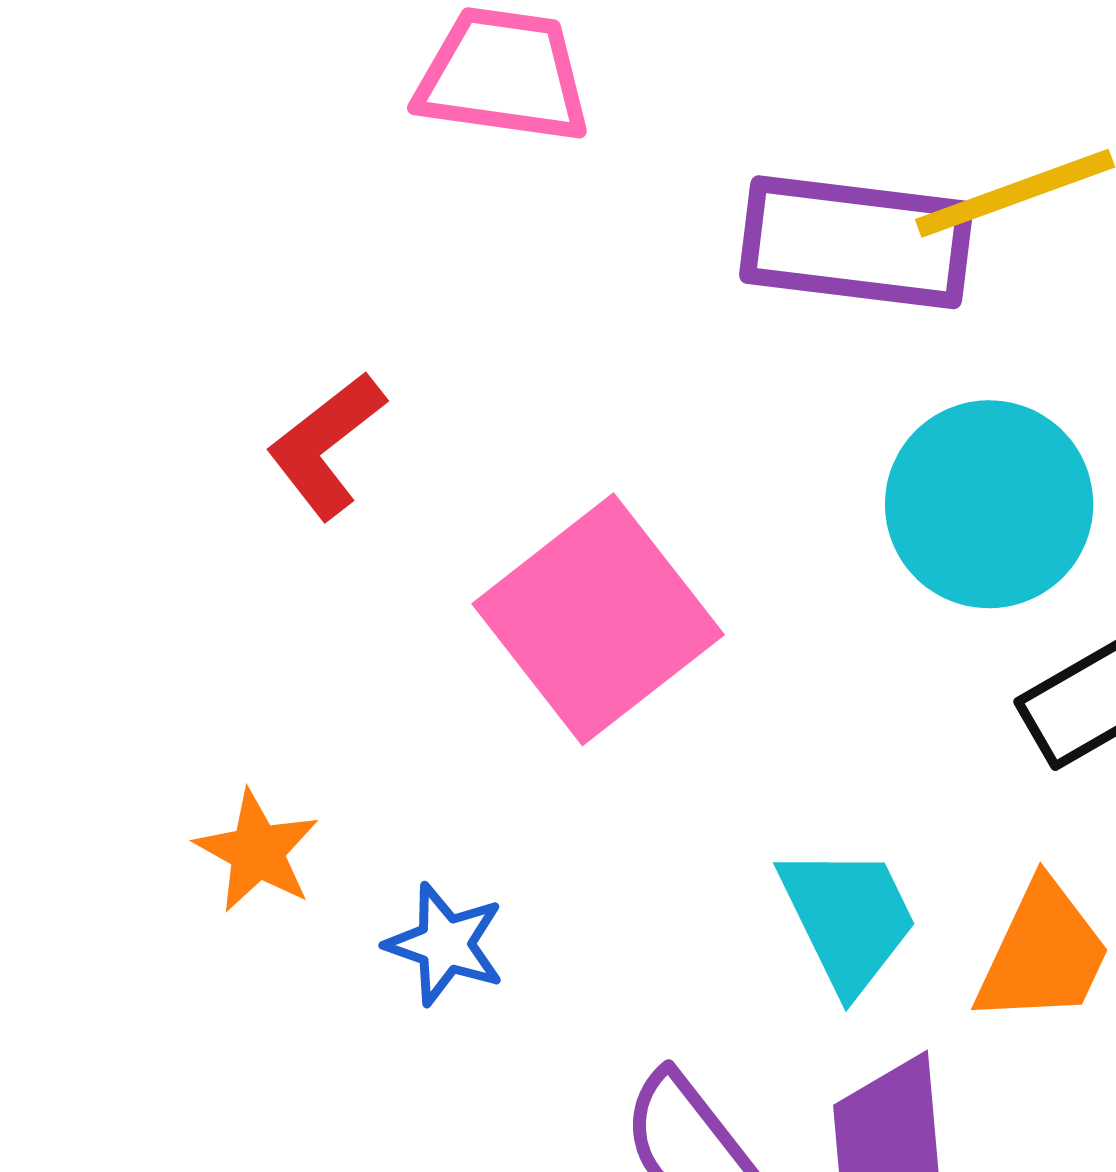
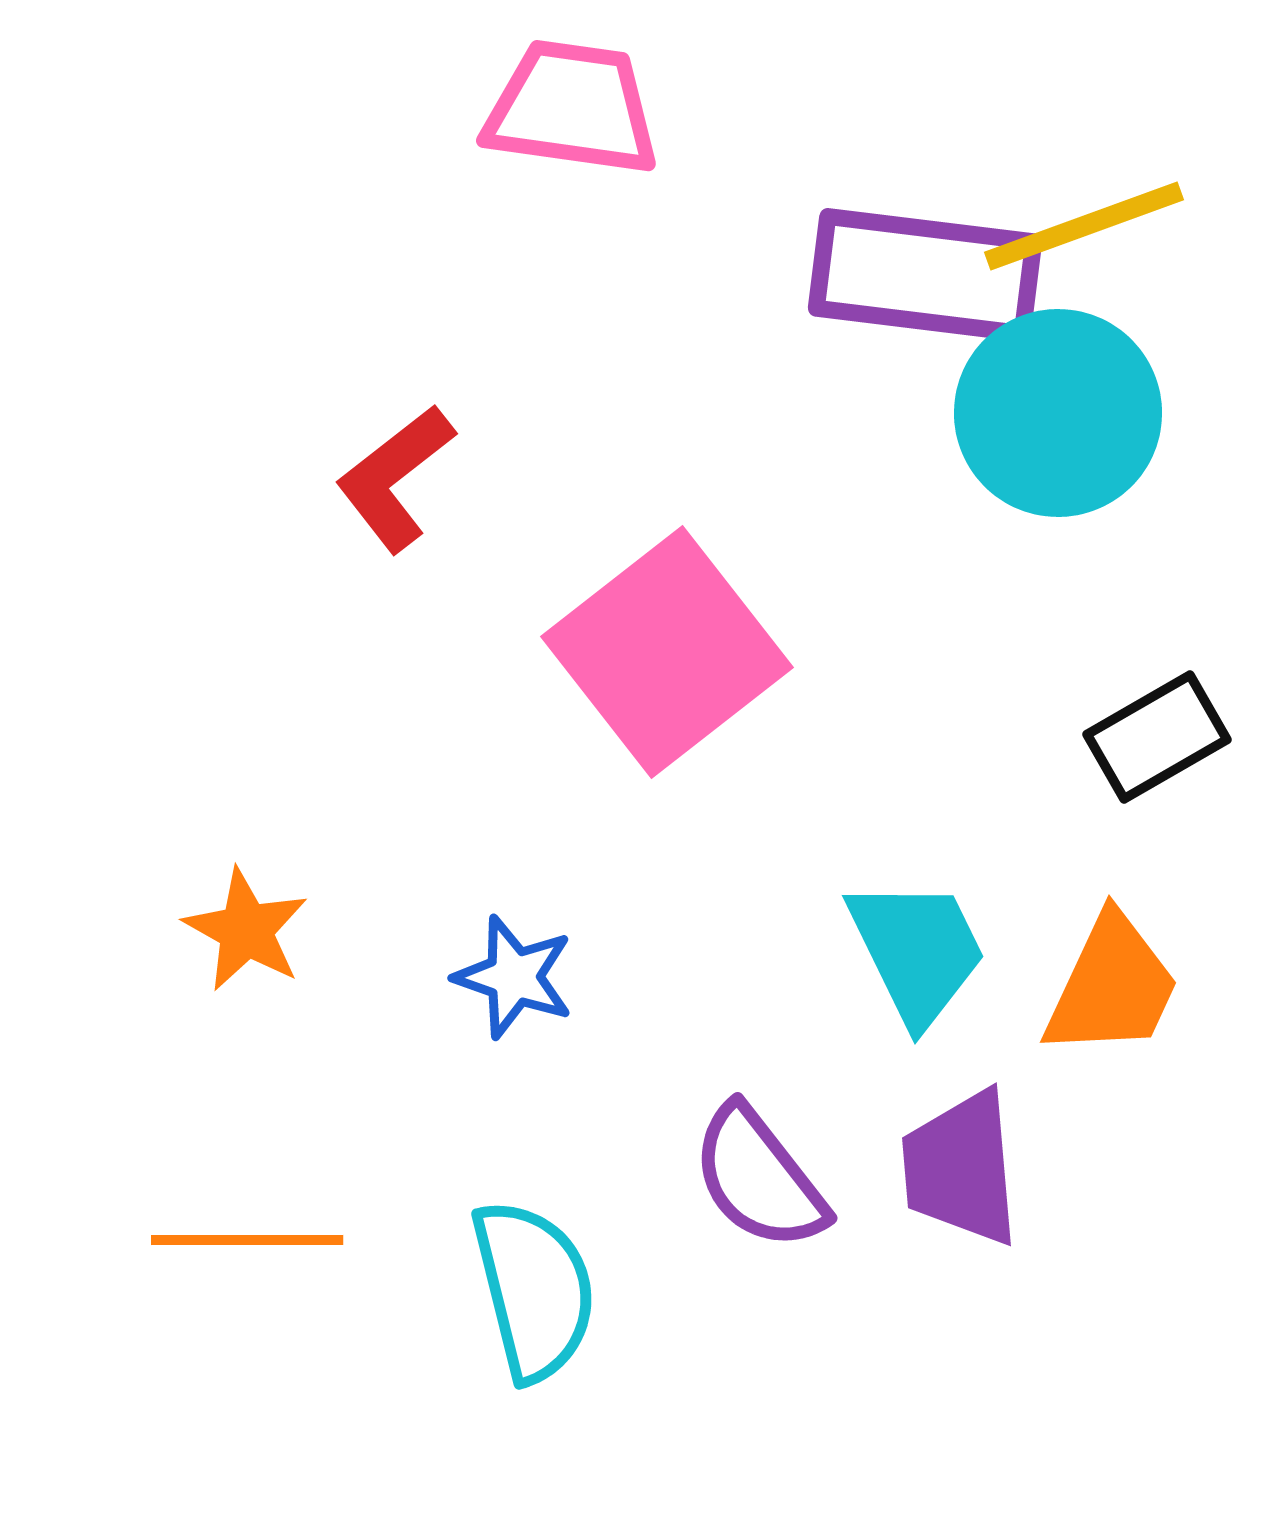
cyan circle: (989, 504) -> (1058, 413), moved
orange star: (257, 851) -> (246, 930), moved

